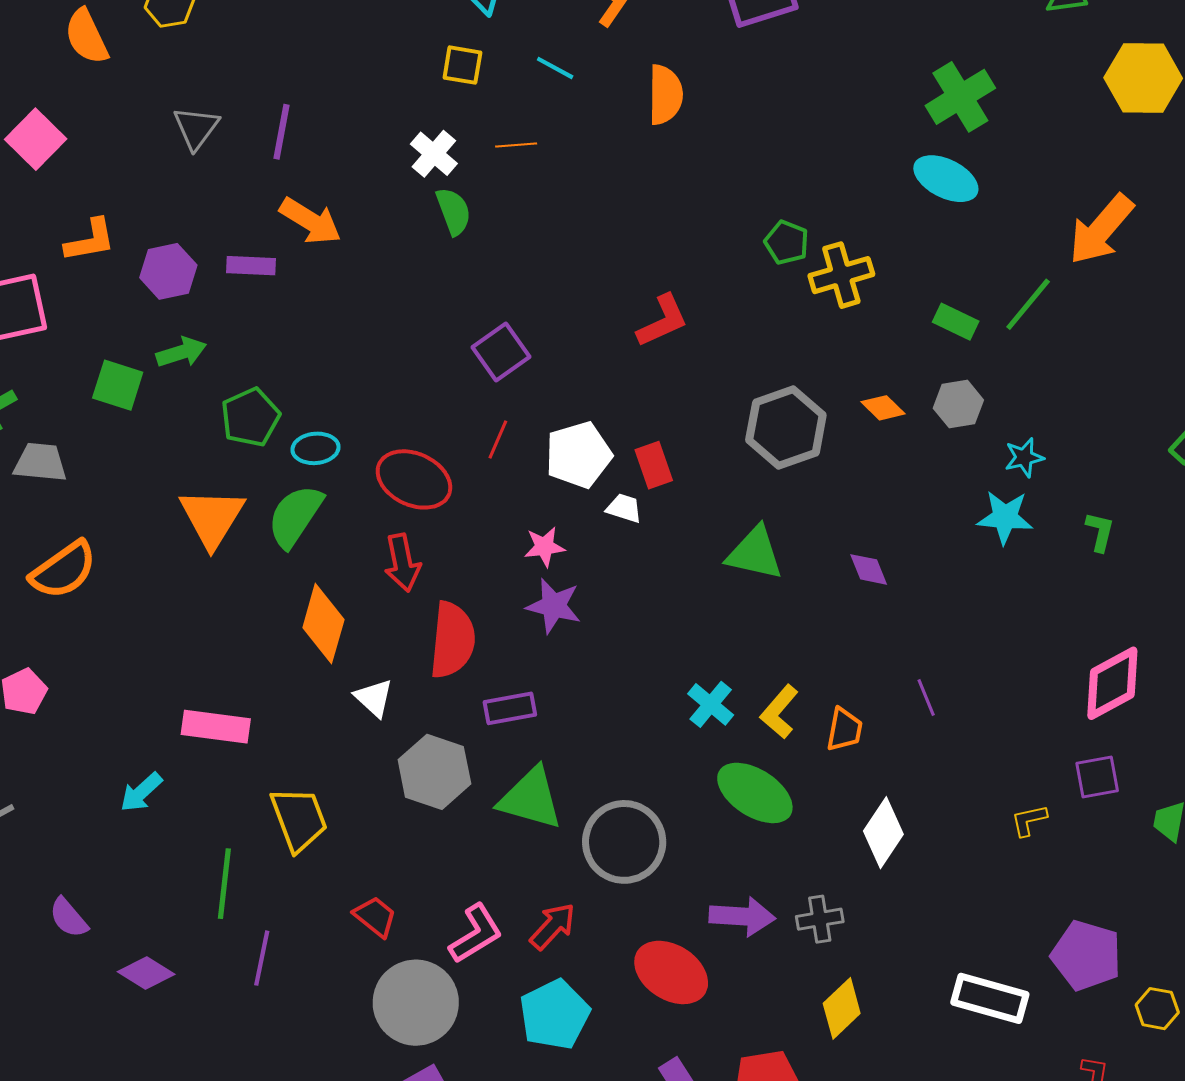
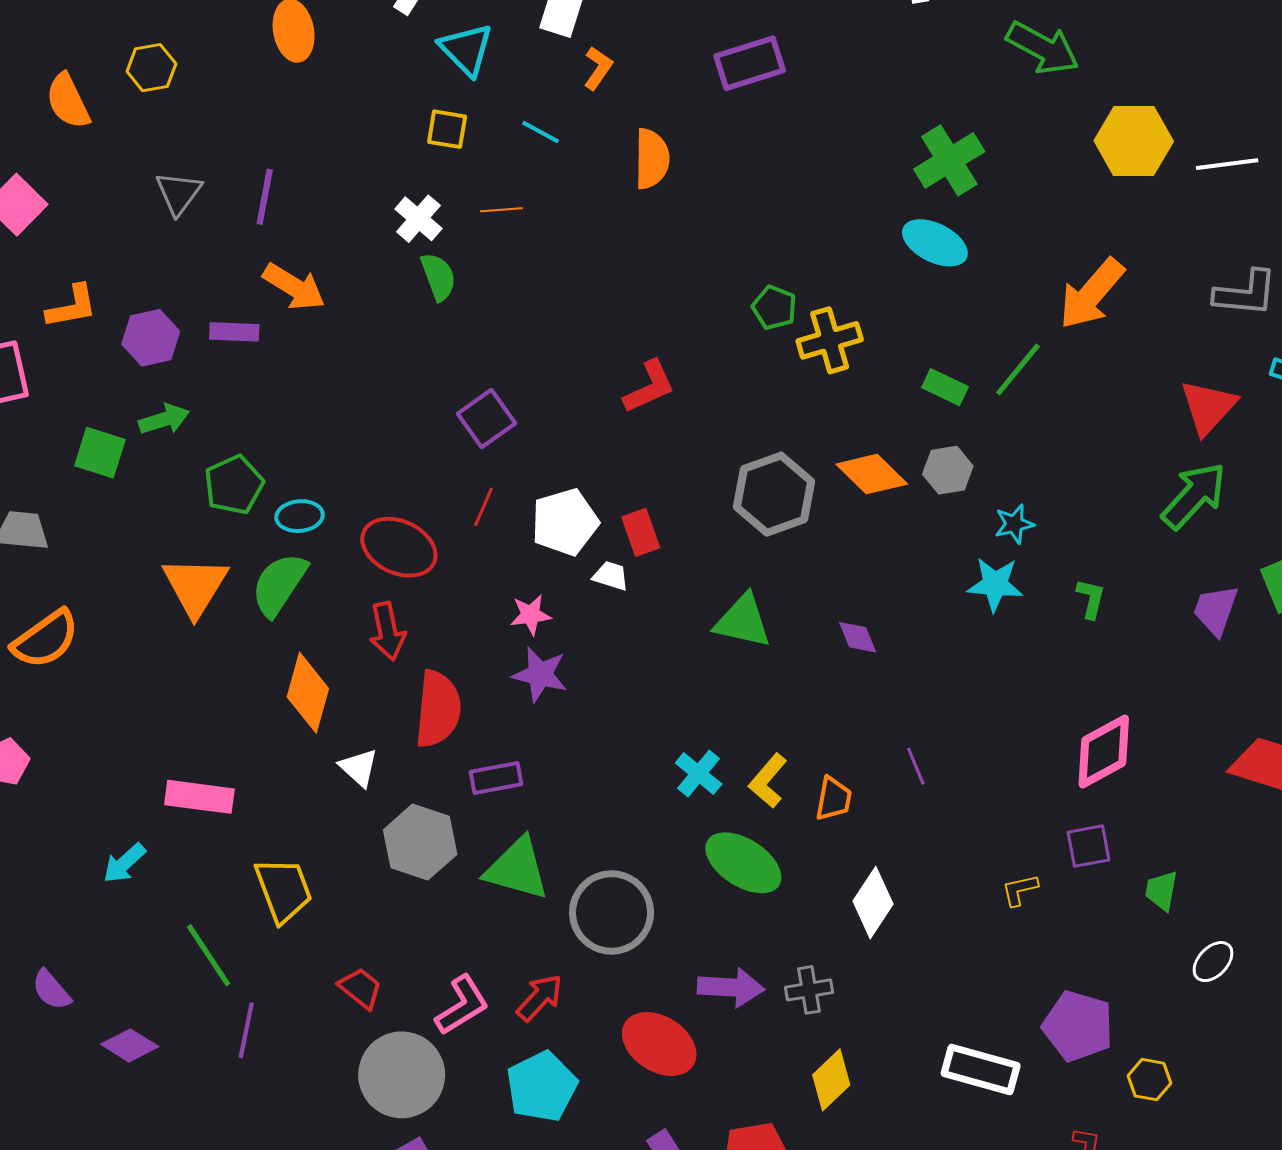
orange diamond: (883, 408) -> (872, 474), size x1.6
green line: (224, 884) -> (208, 955), turned -40

